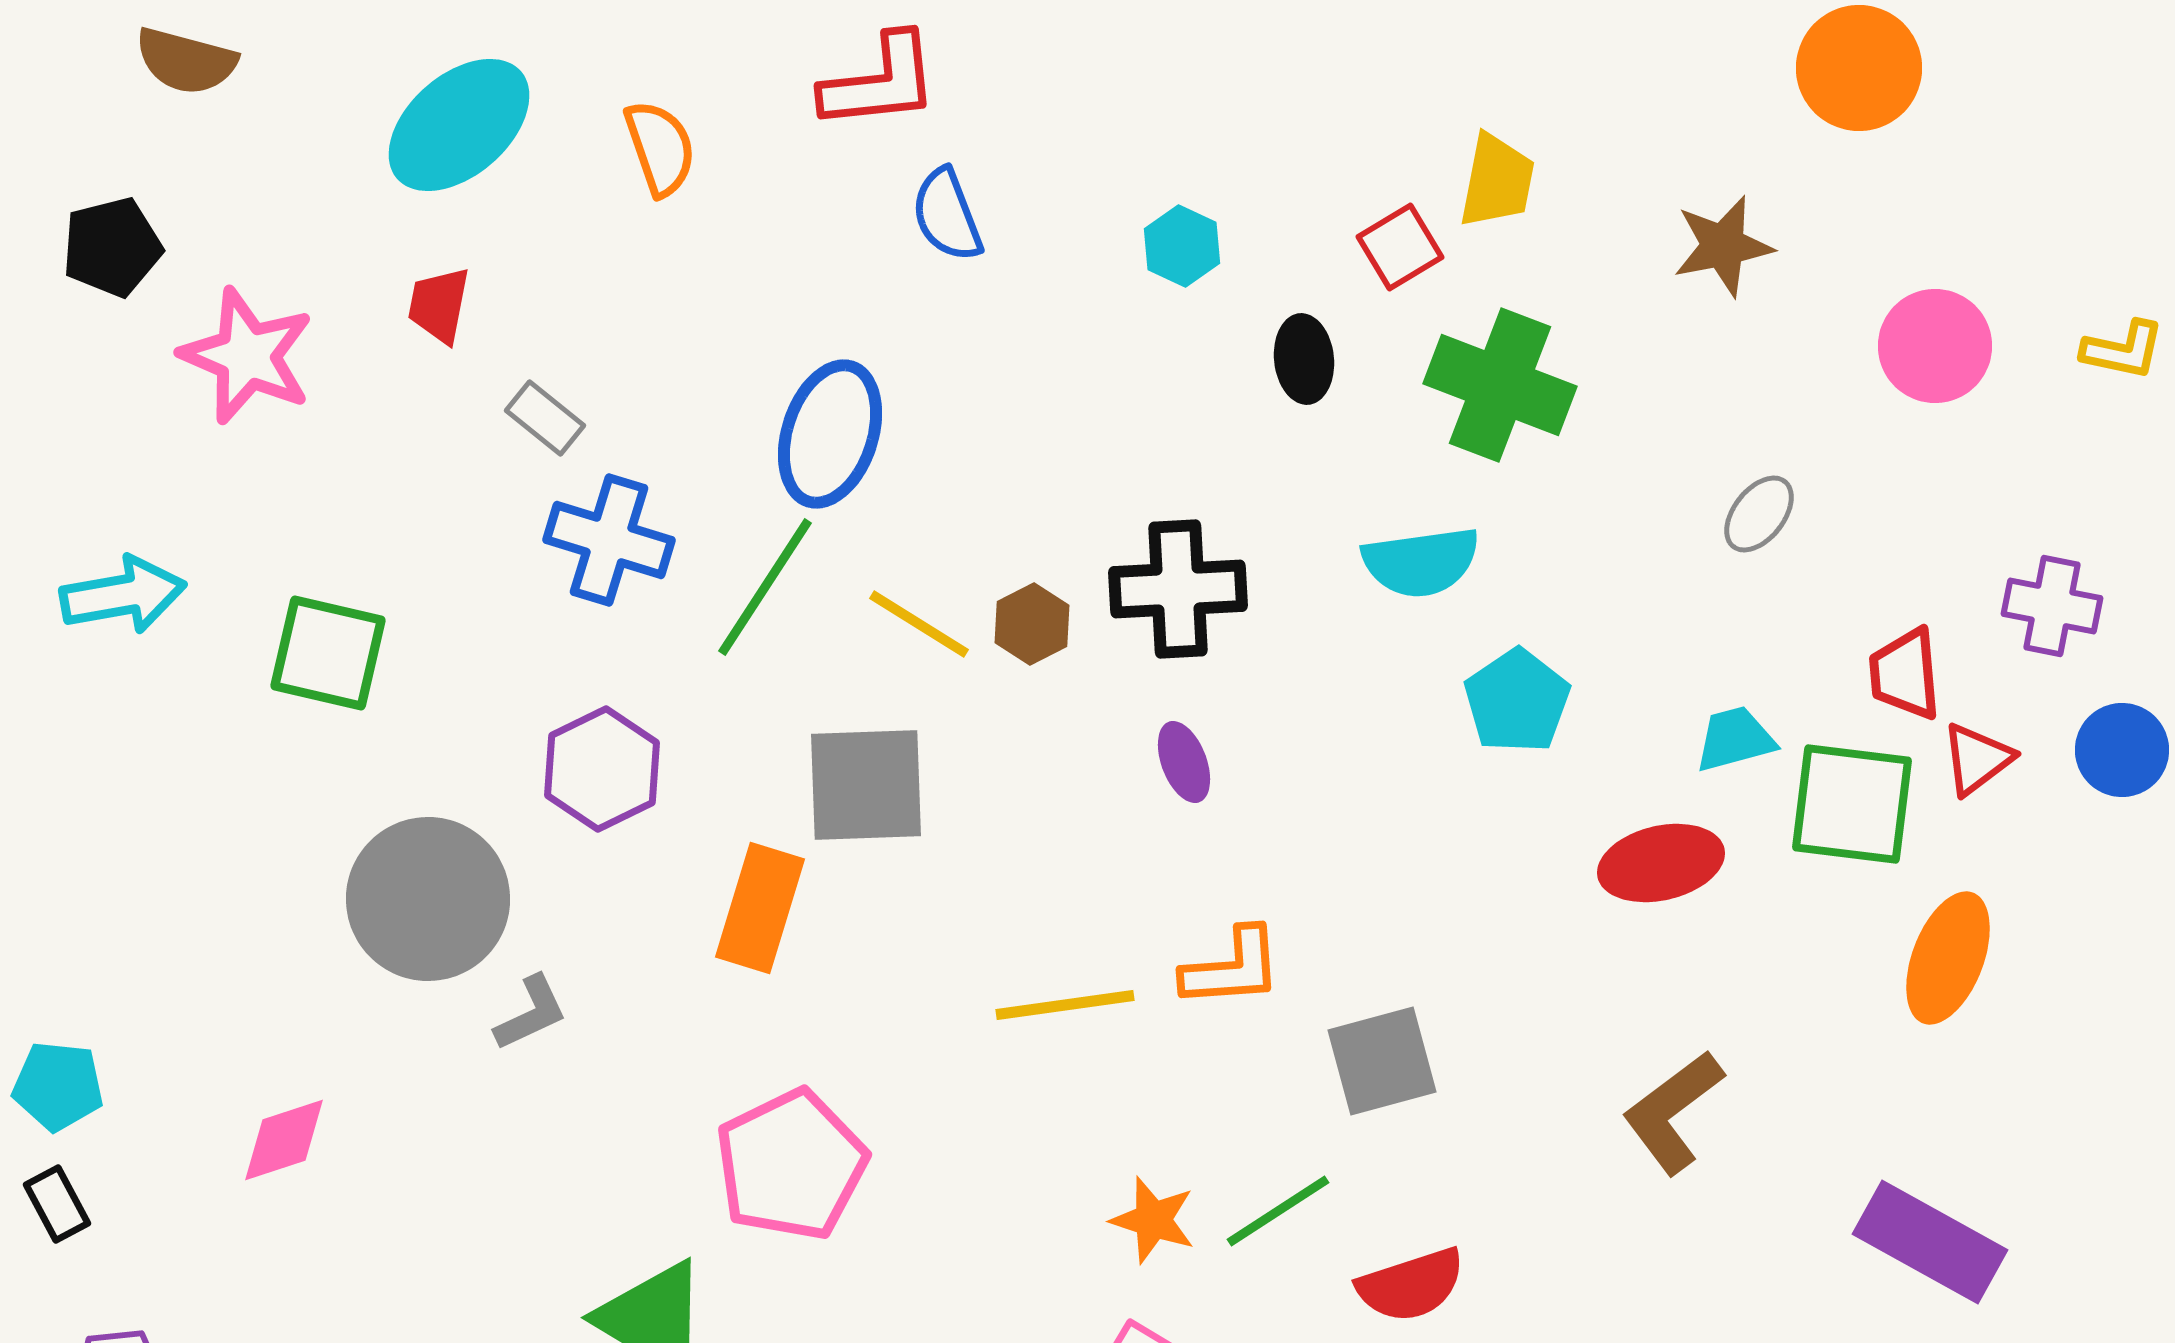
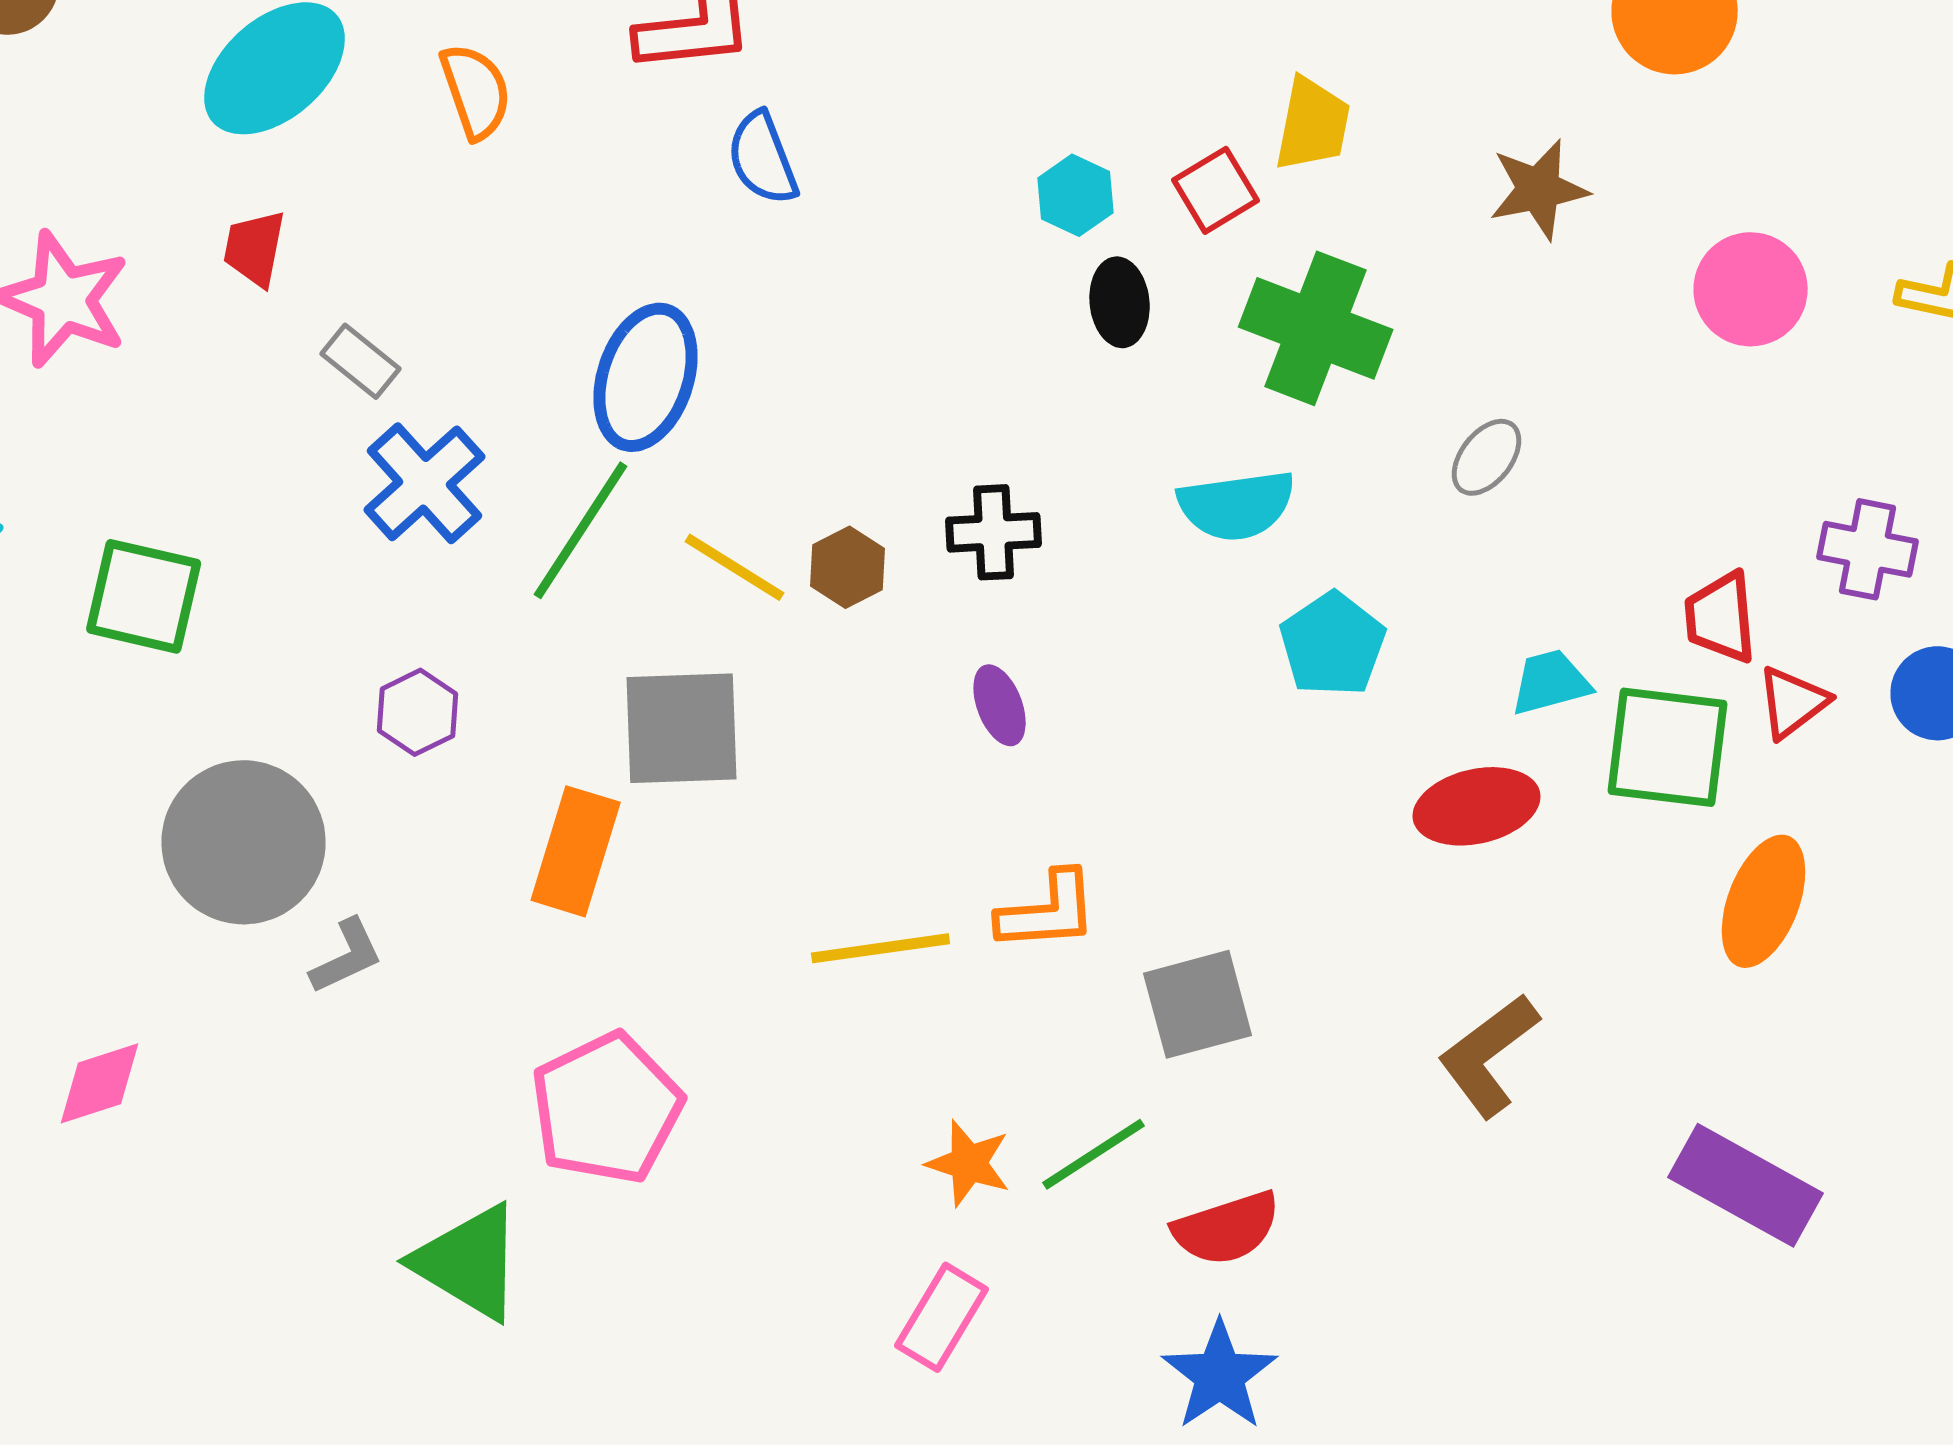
cyan hexagon: (1182, 246) -> (1076, 195), moved
gray ellipse: (1759, 514) -> (1487, 457), moved
blue cross: (609, 540) -> (425, 483), turned 31
black cross: (1178, 589) -> (994, 532), size x0.7
purple hexagon: (602, 769) -> (418, 712), size x0.7

